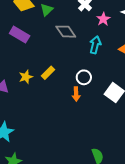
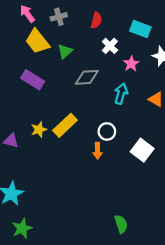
gray diamond: (66, 32) -> (87, 77), turned -60
yellow rectangle: (48, 73) -> (65, 125), size x1.5

